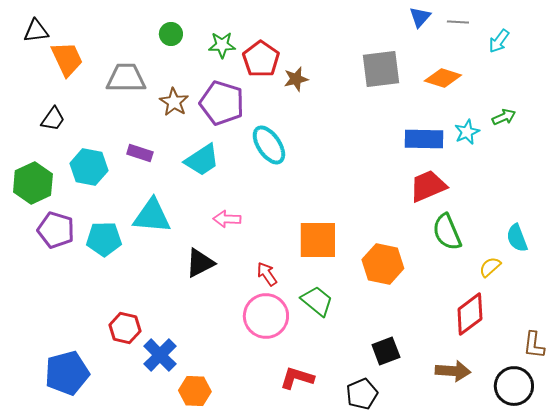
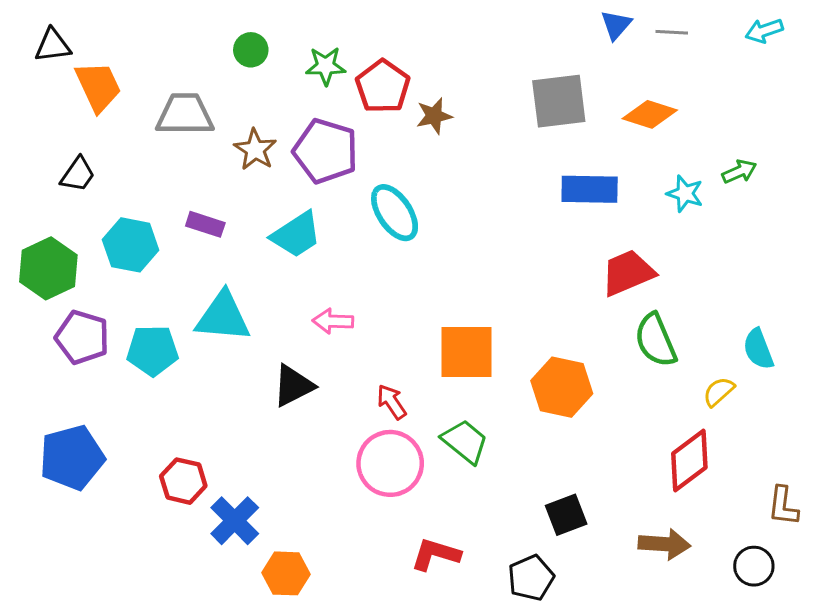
cyan arrow: (499, 41) -> (764, 31), moved, turned 35
cyan star: (467, 132) -> (685, 194), turned -30
blue rectangle: (424, 139) -> (590, 189), moved
blue pentagon: (67, 373) -> (72, 458), moved
black circle: (514, 386) -> (754, 566), size x0.7

